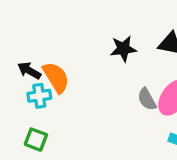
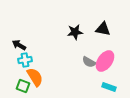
orange semicircle: (56, 77) -> (35, 77), moved
gray semicircle: (147, 99) -> (89, 62), turned -32

